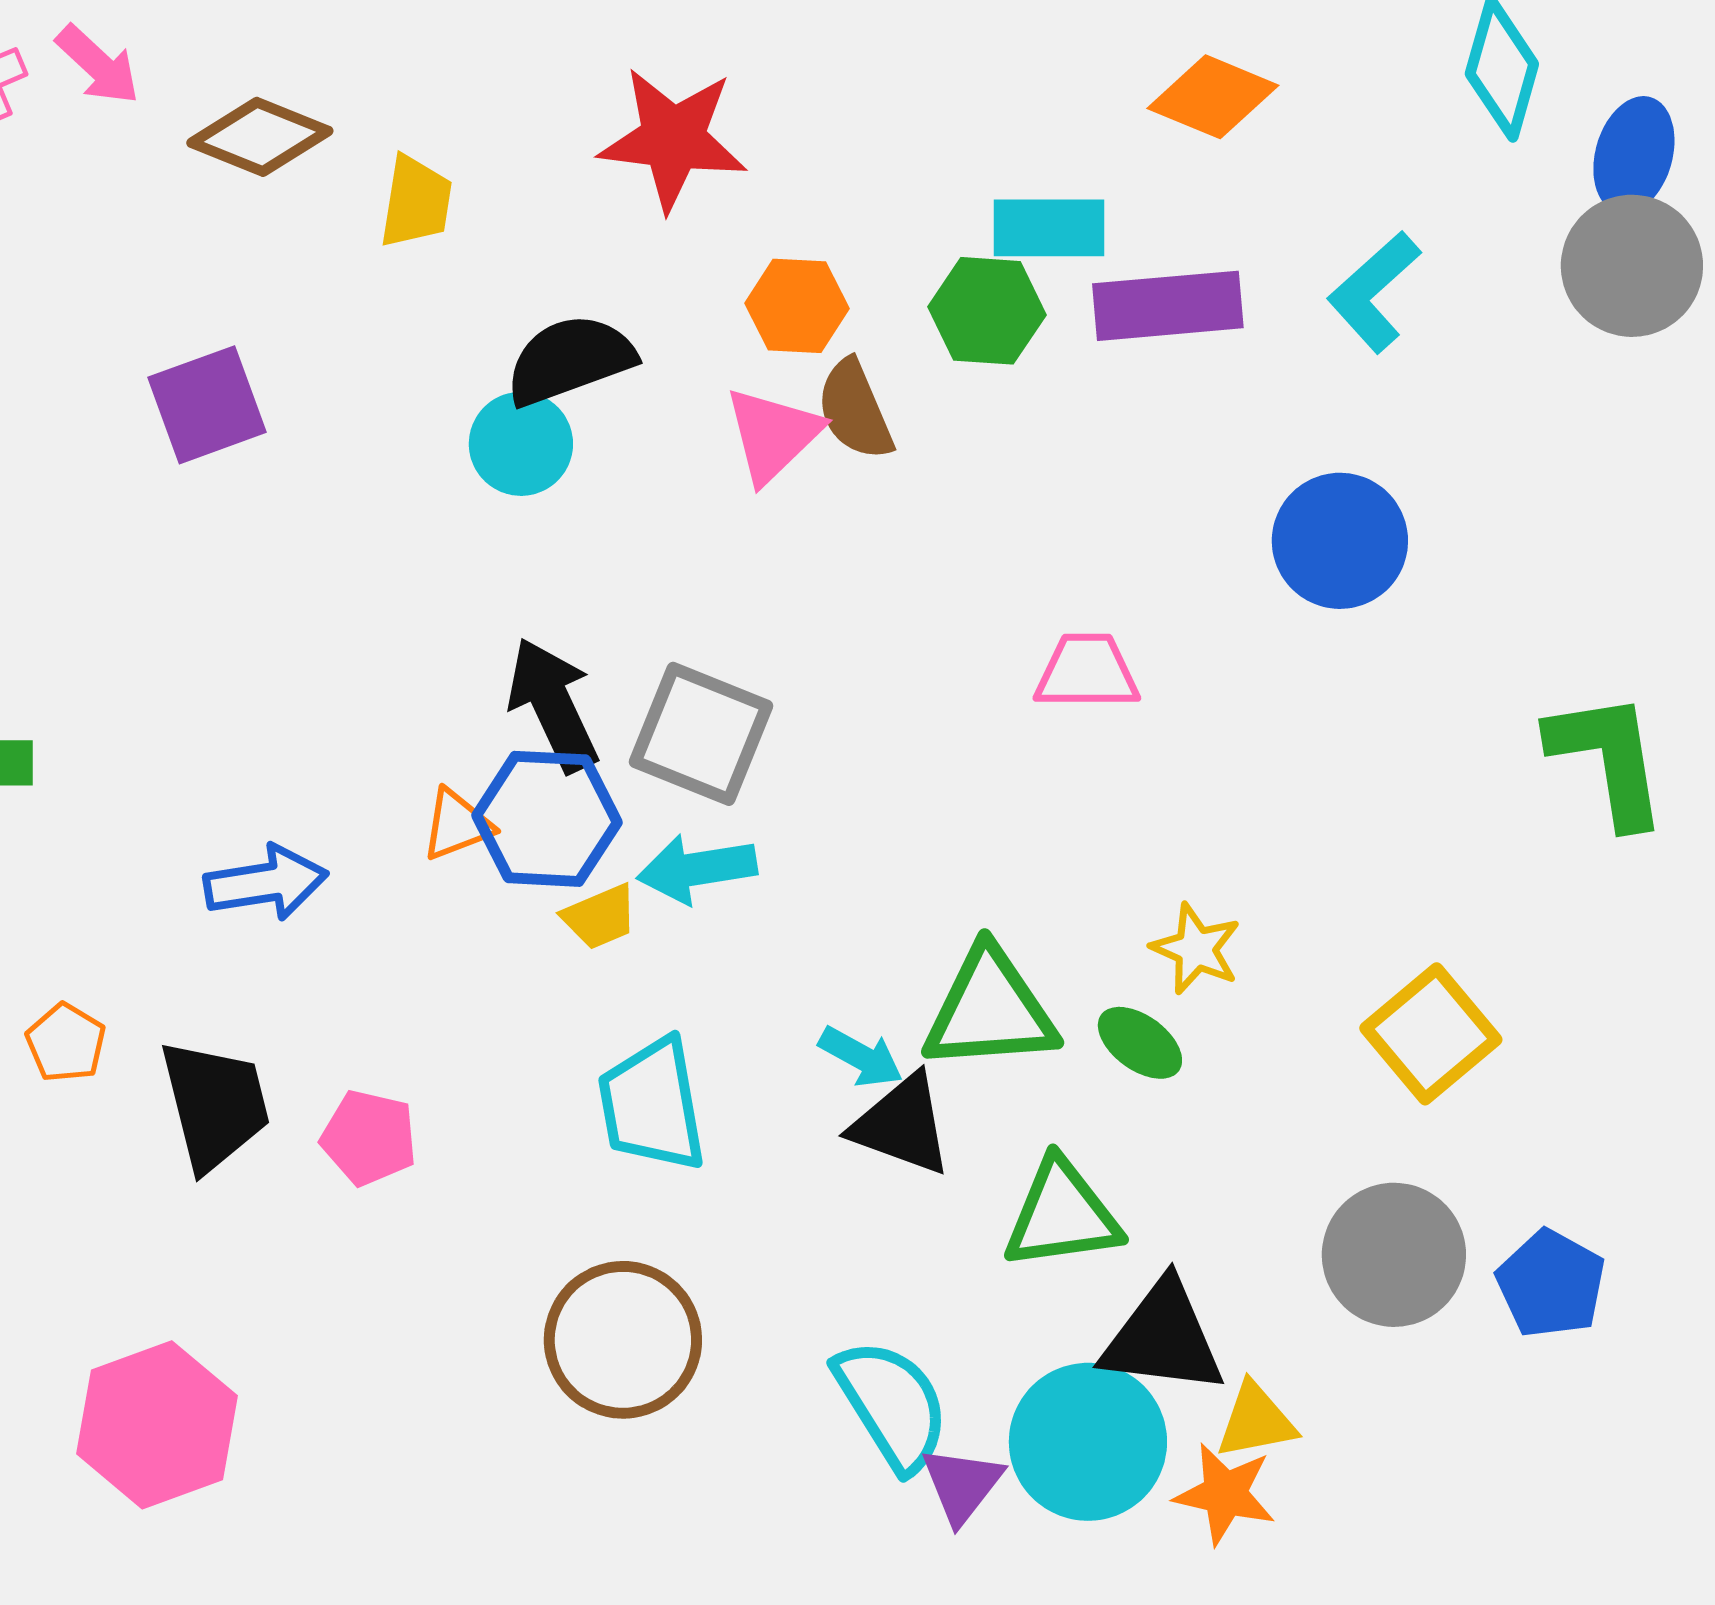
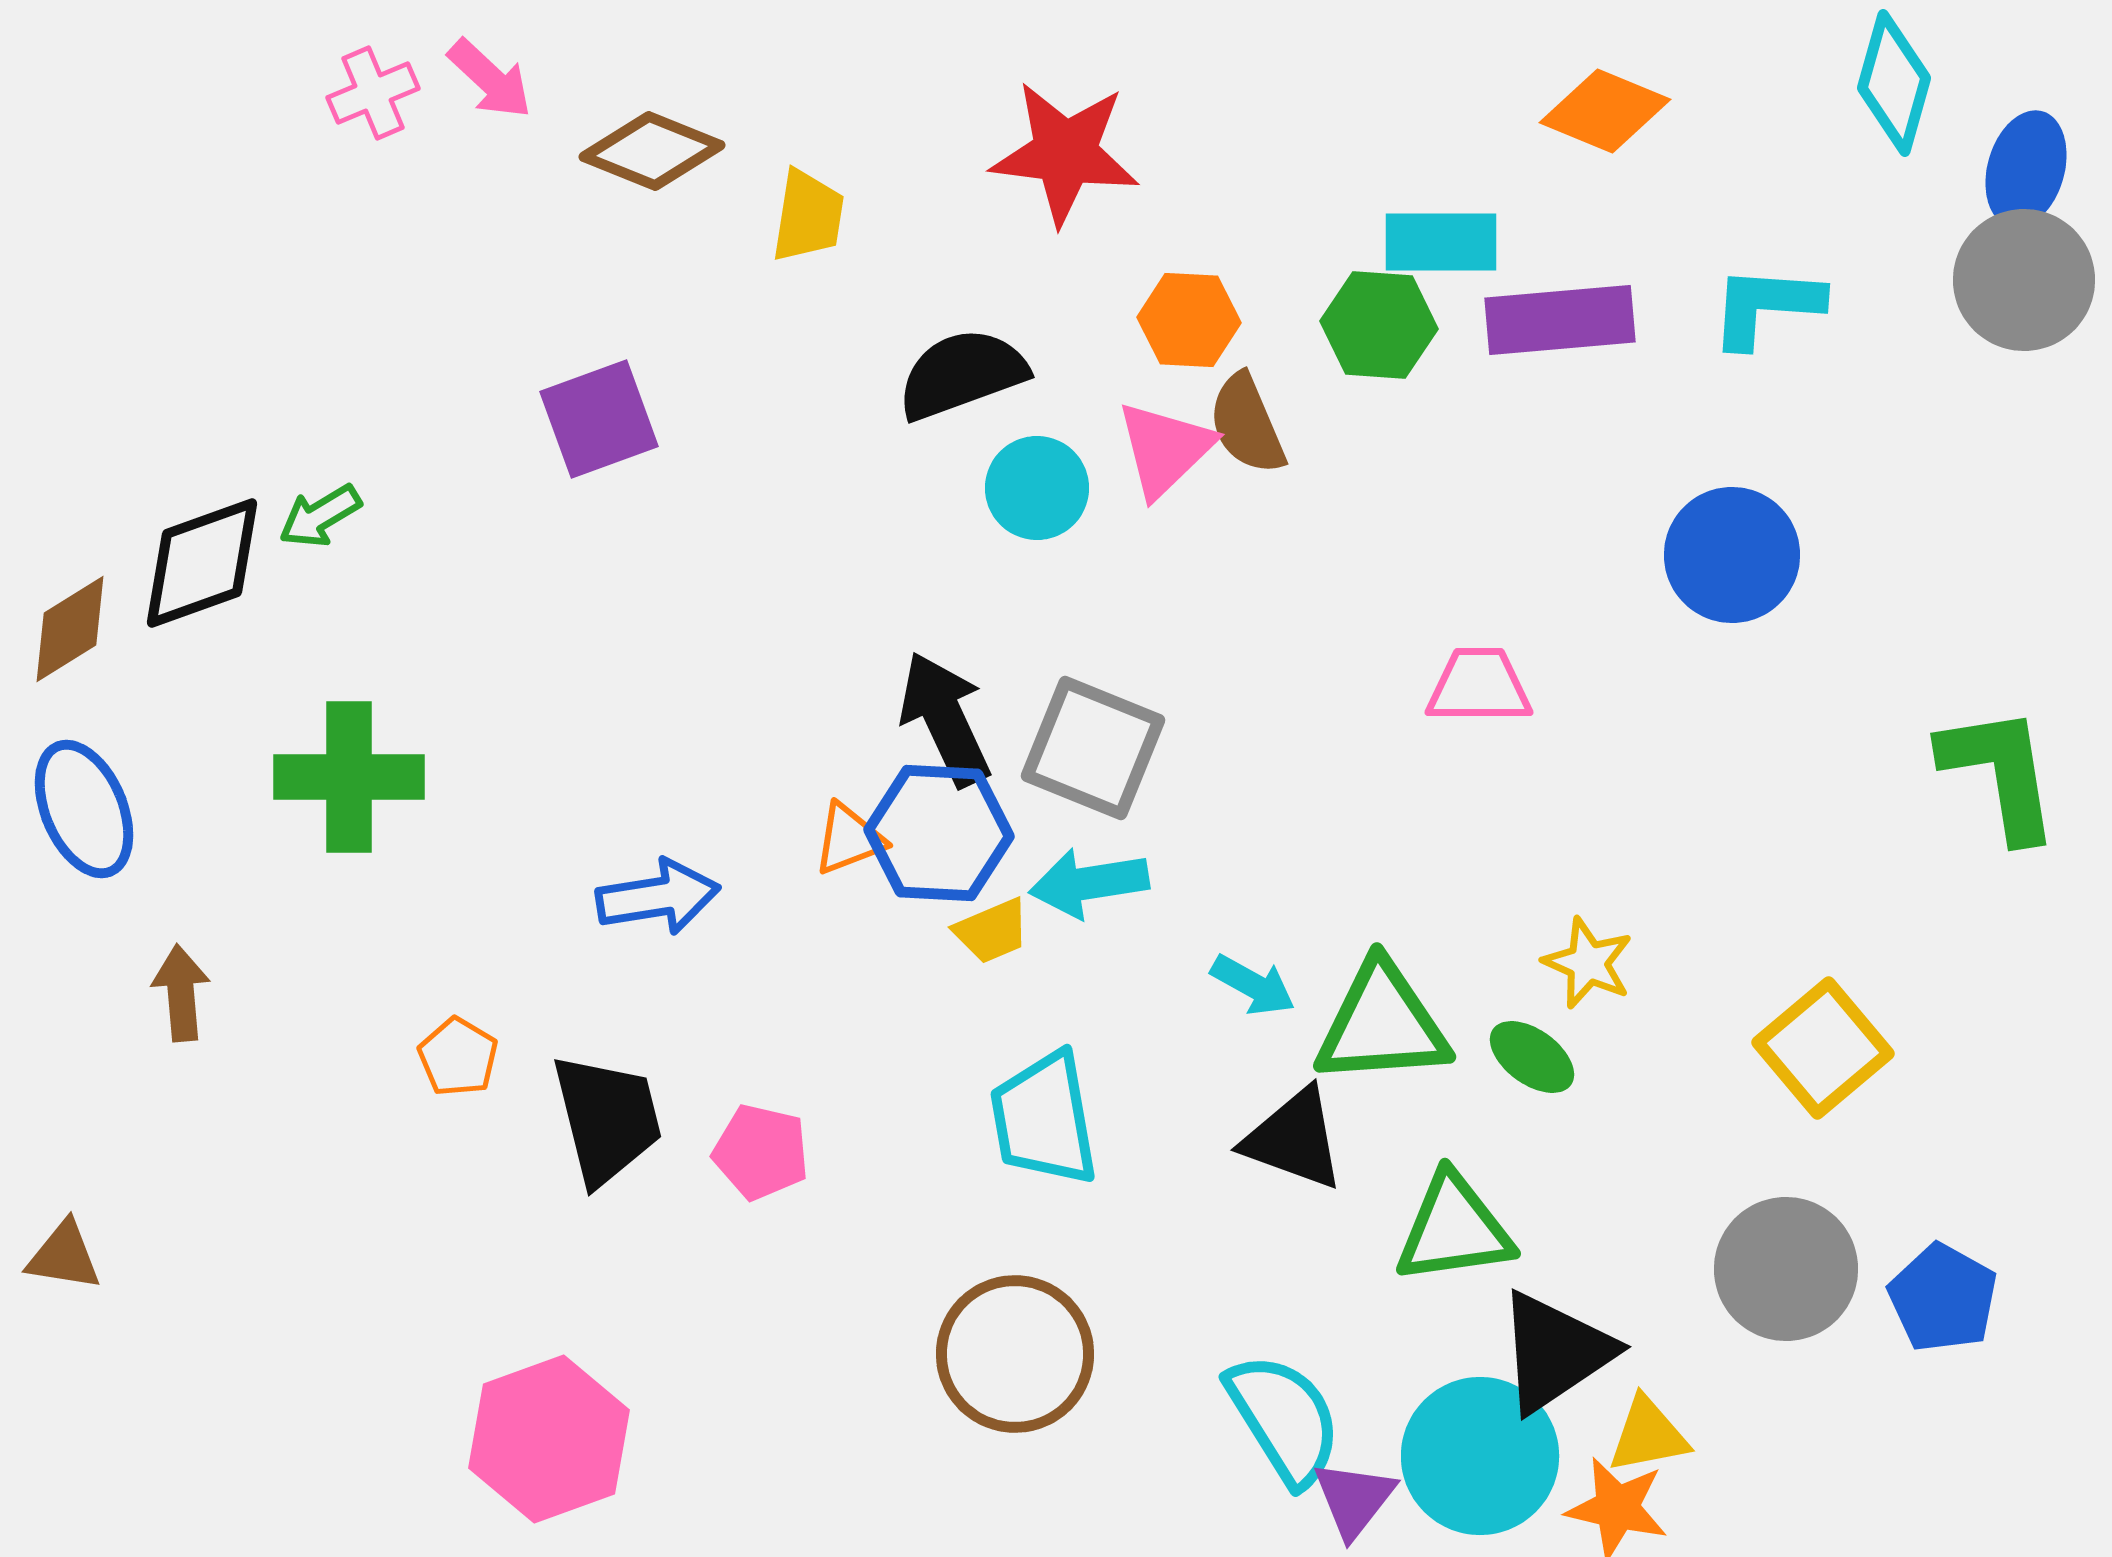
cyan L-shape: (1374, 292) -> (1766, 306), turned 46
cyan circle: (521, 444) -> (1037, 488), moved
cyan arrow: (861, 1057) -> (1253, 985), moved
black triangle: (1163, 1338) -> (1555, 1352), turned -41

